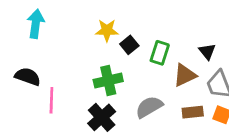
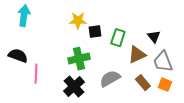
black square: (129, 45) -> (95, 32), turned 32
brown rectangle: (193, 112) -> (143, 83), turned 56

